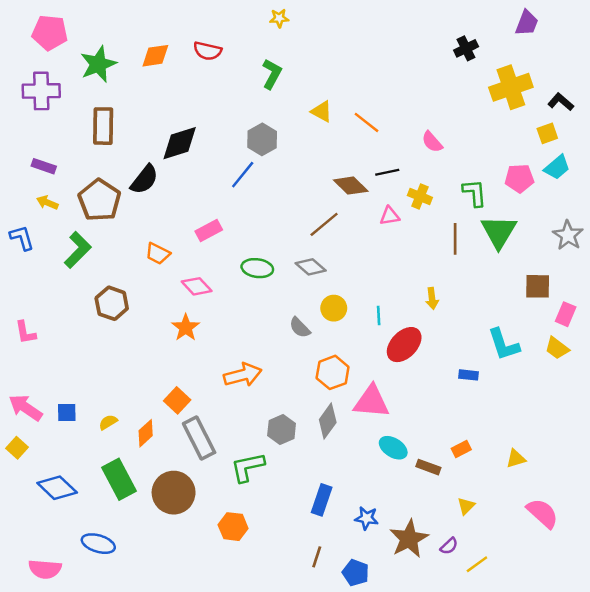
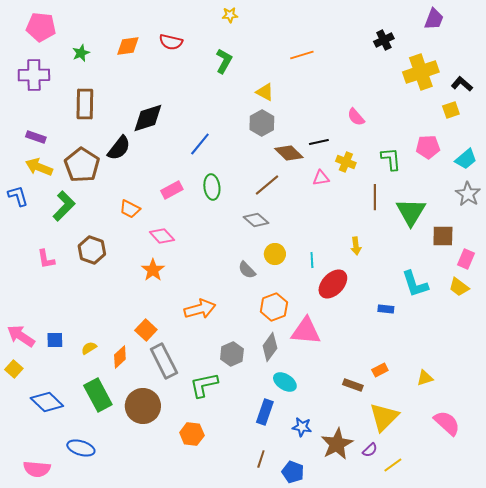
green star: (98, 64) -> (81, 53), size x0.6
orange line: (367, 122) -> (302, 55), moved, turned -55
gray hexagon: (262, 139) -> (262, 123), moved
cyan trapezoid: (557, 167) -> (466, 159), moved
yellow arrow: (47, 203) -> (39, 167), size x1.5
green triangle: (499, 232) -> (411, 212), moved
green ellipse: (257, 268) -> (212, 187), moved, turned 75
pink L-shape: (25, 332) -> (46, 259), moved
cyan ellipse: (393, 448) -> (285, 382), moved
yellow triangle: (466, 506) -> (384, 417), size x2.0

